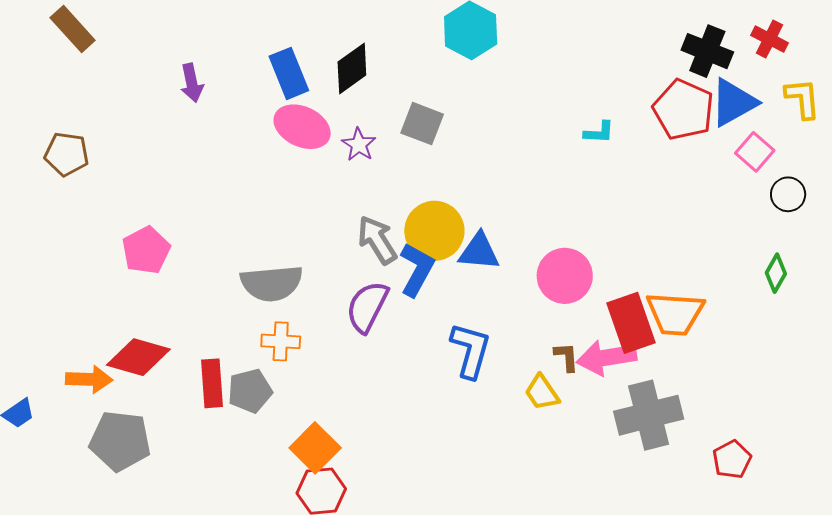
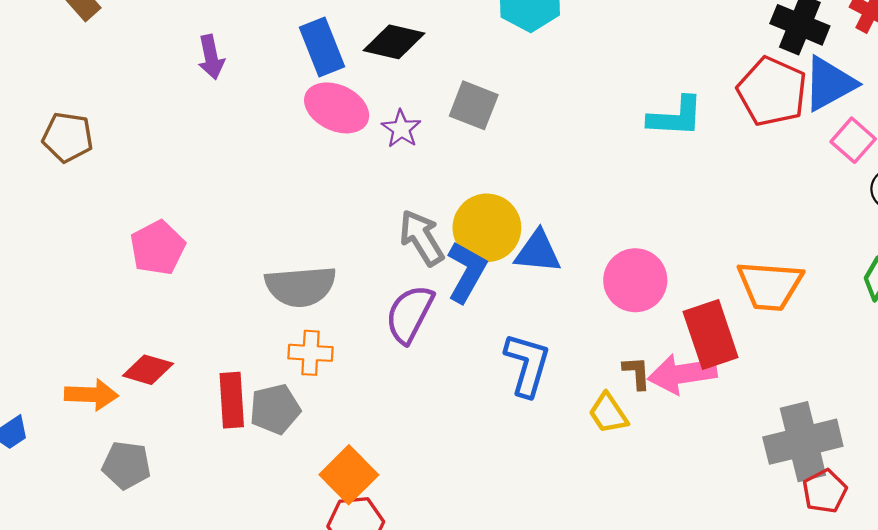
black diamond: (352, 68) -> (394, 42), turned 48
cyan L-shape: (599, 132) -> (676, 117), size x1.6
orange trapezoid: (675, 314) -> (770, 286), moved
red diamond: (138, 357) -> (148, 370), size x0.7
gray cross: (649, 415) -> (803, 442), moved
gray pentagon: (120, 441) -> (126, 465), size x0.7

